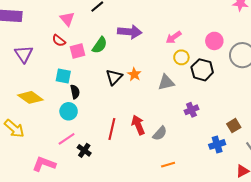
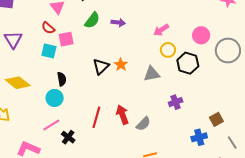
purple arrow: (130, 32) -> (118, 23), size x0.6
green semicircle: (100, 45) -> (92, 20), moved
cyan square: (63, 76) -> (49, 51), moved

